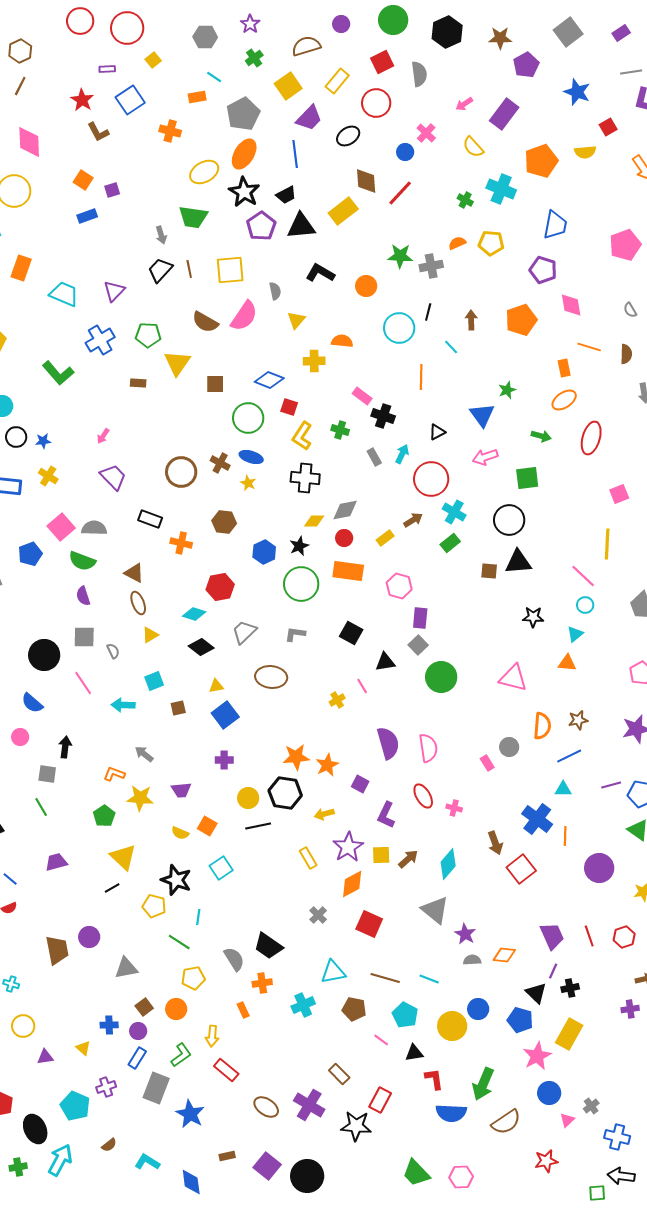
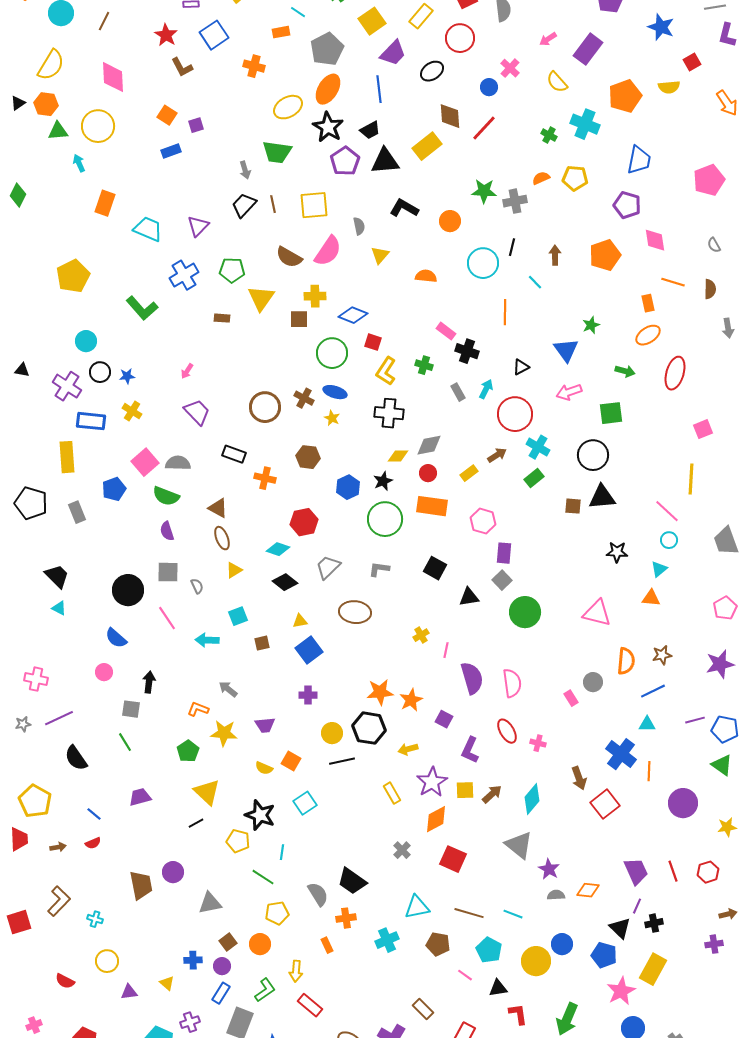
yellow cross: (314, 361) -> (315, 296), moved
pink line: (362, 686) -> (446, 650), moved, turned 42

